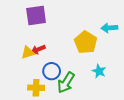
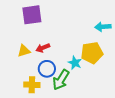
yellow pentagon: (86, 42) -> (92, 53), moved, turned 30
red arrow: (38, 50) -> (43, 48), moved
cyan star: (99, 71) -> (75, 63), moved

